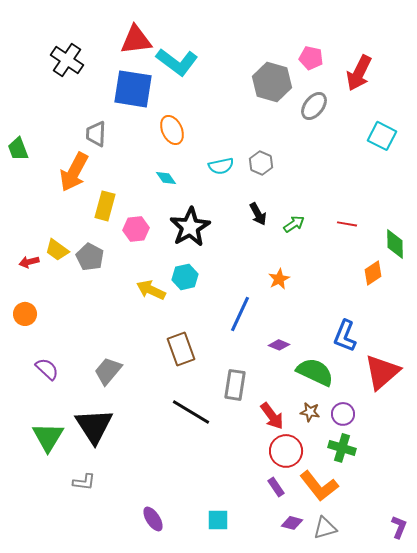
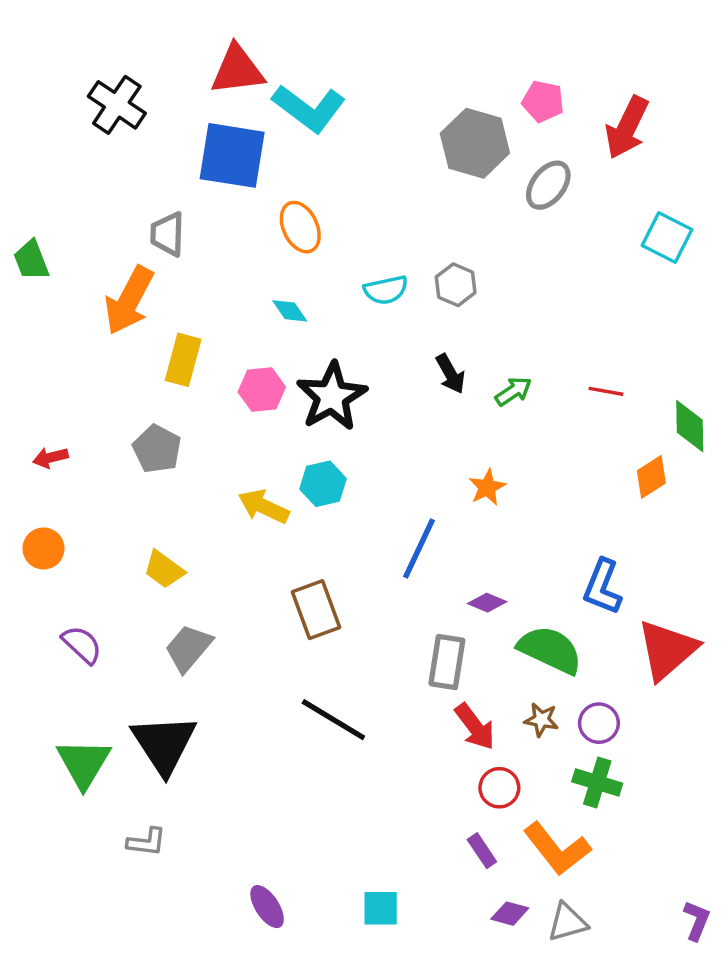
pink hexagon: (136, 229) -> (262, 390), moved
yellow trapezoid: (57, 250) -> (164, 569), moved
gray rectangle: (235, 385) -> (447, 662), moved
red circle: (286, 451) -> (499, 788), size x0.7

